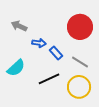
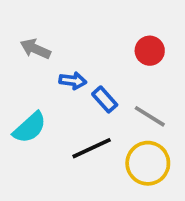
red circle: (80, 27) -> (150, 51), size x0.6

